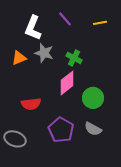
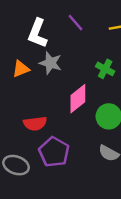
green cross: (74, 58) -> (105, 69), moved
purple pentagon: (61, 130) -> (54, 152), moved

